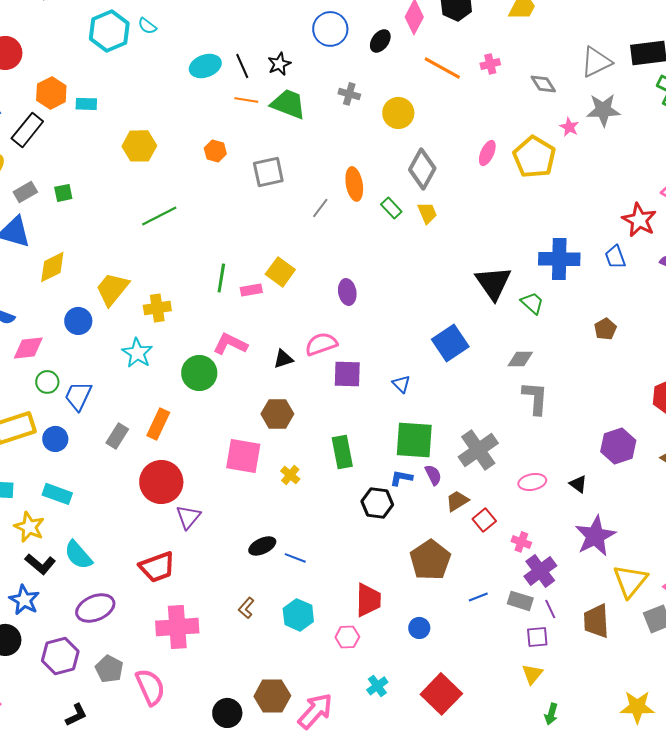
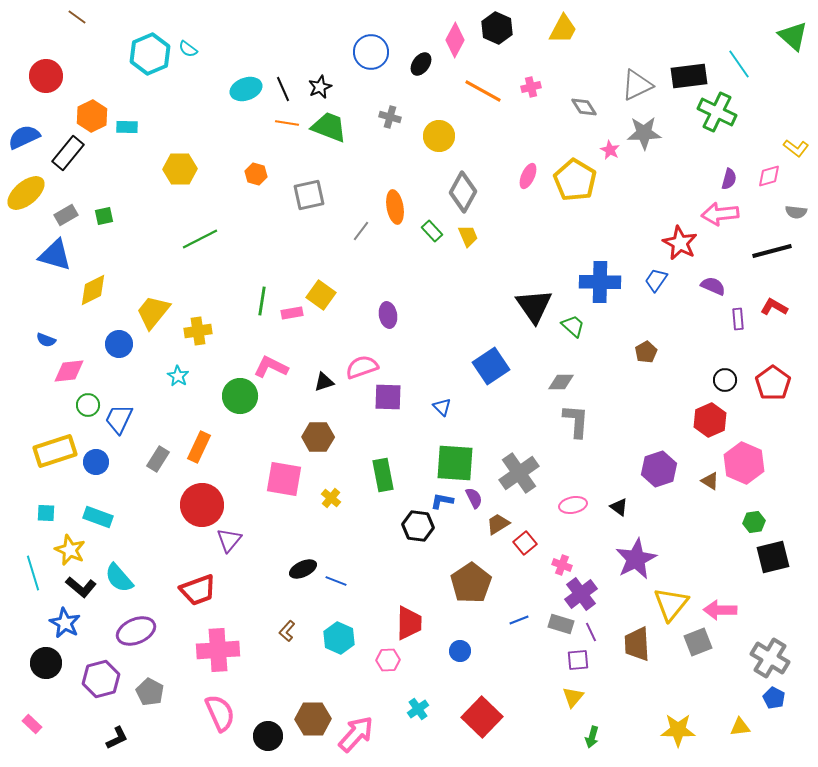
blue trapezoid: (615, 257) -> (656, 280), turned 55
cyan star: (137, 353) -> (178, 376), size x0.7
pink semicircle: (150, 687) -> (220, 713), moved

